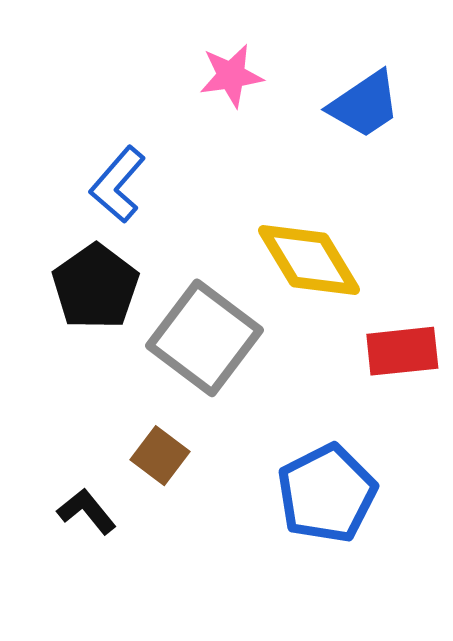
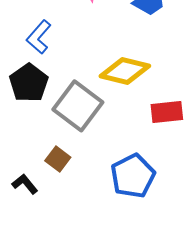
yellow diamond: (309, 260) -> (125, 71), turned -45

